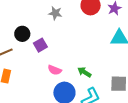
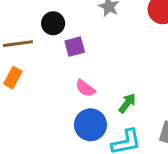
green arrow: (84, 72) -> (127, 103), turned 80

